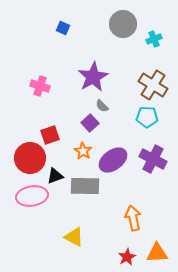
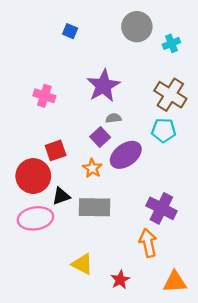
gray semicircle: (102, 106) -> (113, 118), turned 128
purple cross: (153, 159) -> (161, 208), moved
purple ellipse: (113, 160) -> (126, 155), moved
red star: (127, 257) -> (120, 280), moved

